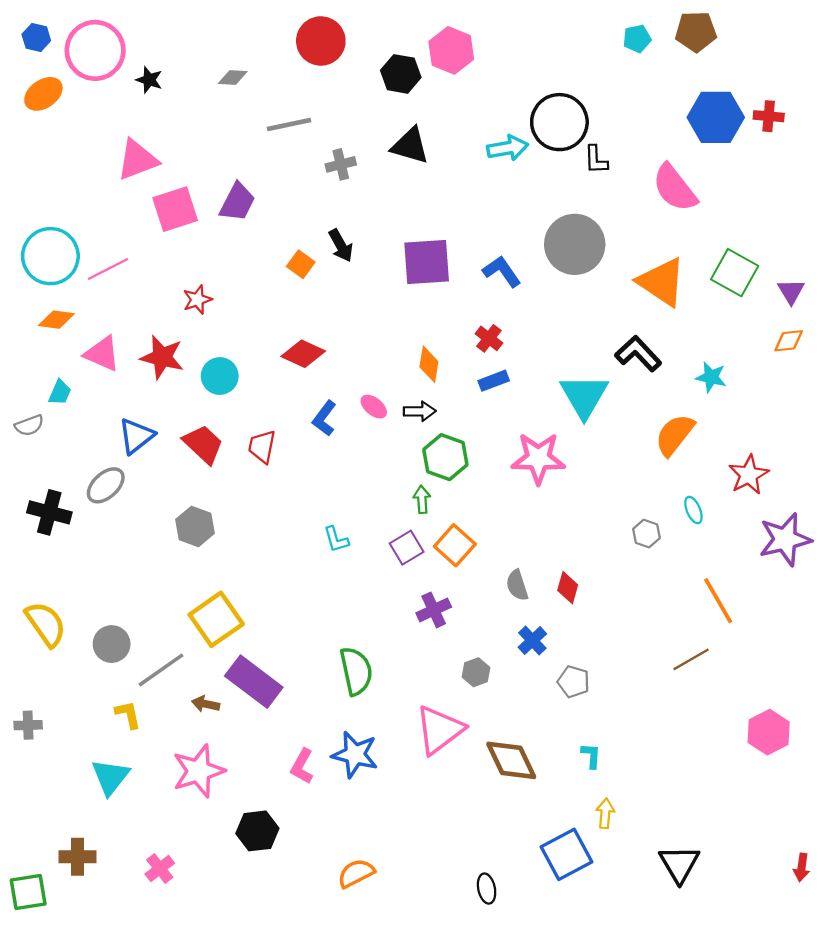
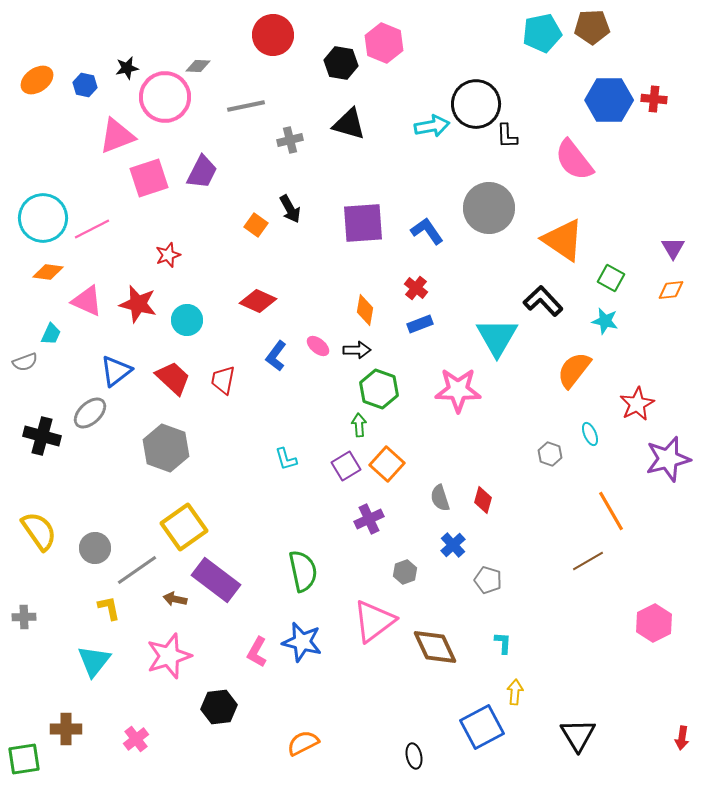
blue hexagon: (36, 37) -> (85, 85), moved
cyan pentagon: (637, 39) -> (542, 33), size x1.6
pink circle: (95, 50) -> (165, 97), moved
black star: (149, 80) -> (127, 68), turned -30
green square: (735, 273) -> (611, 278), moved, size x0.7
gray hexagon: (195, 526) -> (166, 448), size x1.4

